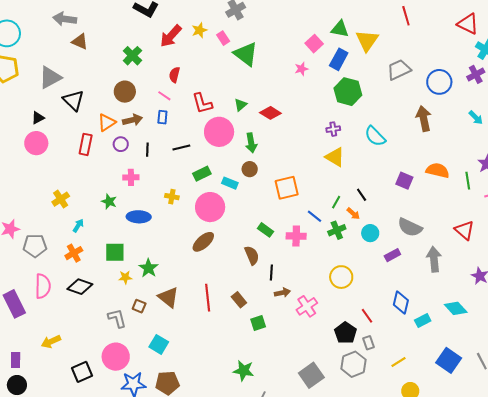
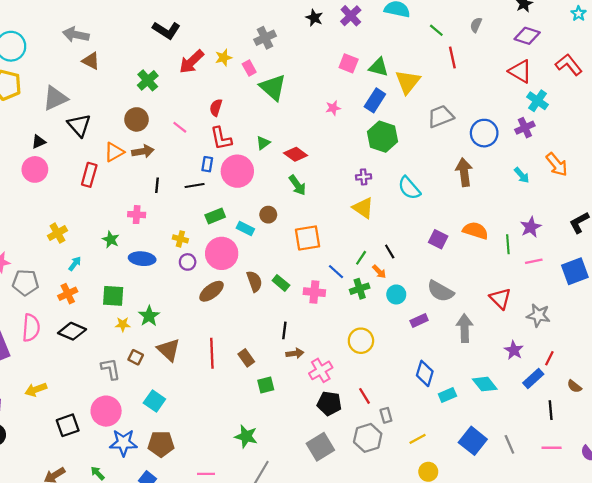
pink square: (314, 44) -> (349, 63), moved, turned -30
red semicircle: (174, 75) -> (216, 108), moved
blue rectangle: (162, 117) -> (207, 164), moved
green arrow: (251, 143) -> (297, 185), moved, turned -30
purple circle: (121, 144) -> (188, 262), moved
brown semicircle: (252, 255) -> (254, 281), moved
red line: (367, 316) -> (364, 396), moved
black pentagon: (345, 333) -> (329, 403), moved, turned -30

